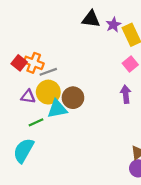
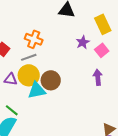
purple star: (113, 25) -> (83, 42), moved
orange cross: (34, 63) -> (34, 39), moved
green line: (36, 122) -> (12, 110), moved, turned 64

